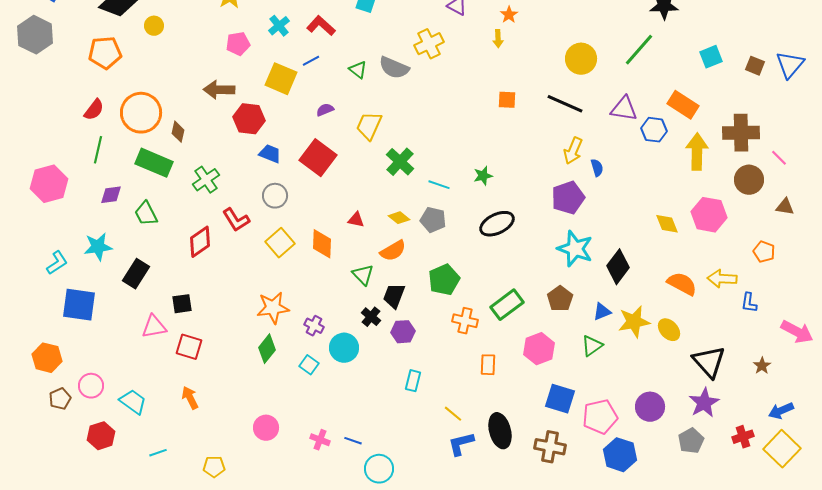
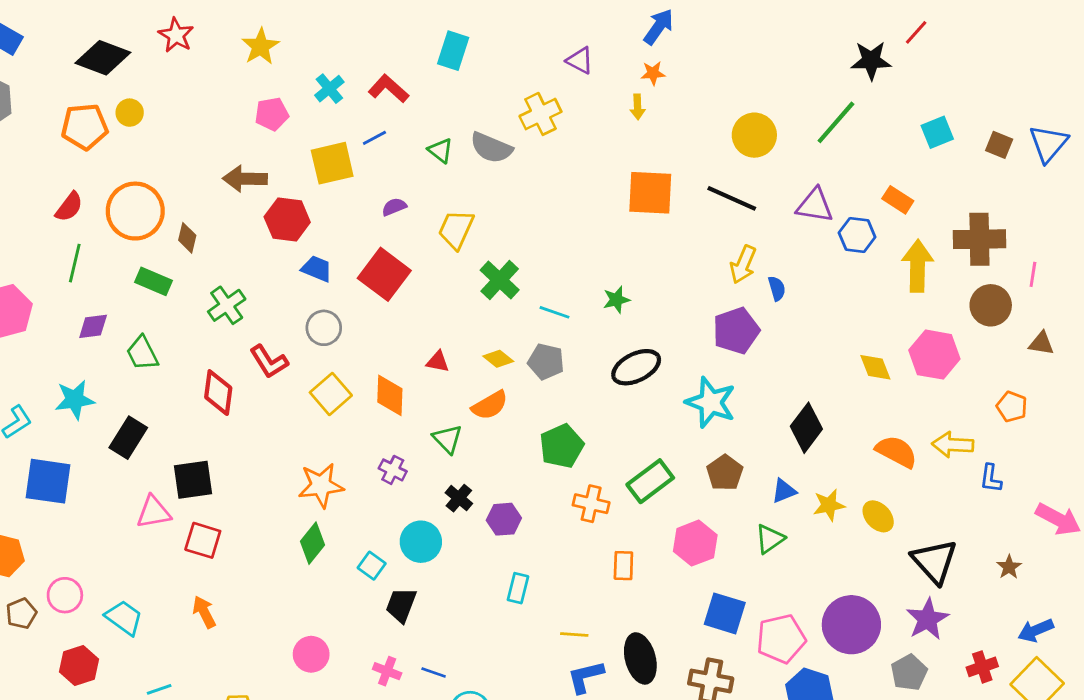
orange star: (509, 15) -> (653, 73), turned 30
yellow circle: (154, 26) -> (130, 113), moved
yellow square: (281, 79) -> (332, 163), turned -36
orange square: (507, 100) -> (650, 193), size x1.8
orange rectangle: (683, 105) -> (898, 200), size x0.7
pink line: (779, 158) -> (1033, 274), turned 54
green rectangle: (154, 163) -> (154, 281), size x0.7
red diamond: (200, 242) -> (218, 393), turned -48
cyan star: (575, 249) -> (711, 402), moved
black trapezoid: (394, 296) -> (401, 605), moved
black square: (182, 304) -> (193, 480), size x1.4
yellow star: (634, 322) -> (829, 505), size x0.7
purple cross: (314, 326) -> (393, 470), moved
purple circle: (650, 407) -> (851, 625), size x1.4
yellow line: (453, 414) -> (574, 635), turned -36

